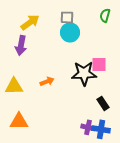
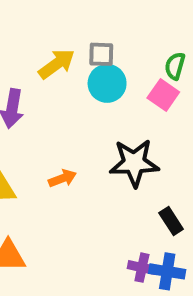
green semicircle: (105, 15) -> (175, 66), moved
yellow arrow: (30, 22) -> (57, 64), moved
pink square: (99, 64) -> (163, 95), moved, turned 35

